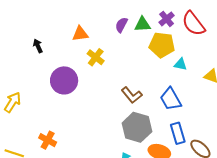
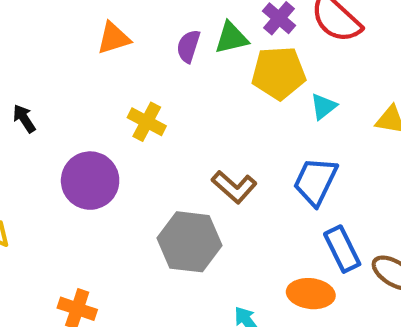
orange triangle: (80, 34) -> (114, 38), moved
cyan triangle: (180, 64) -> (323, 106), turned -40
blue trapezoid: (171, 99) -> (315, 181), turned 65
gray hexagon: (137, 127) -> (190, 242), moved

